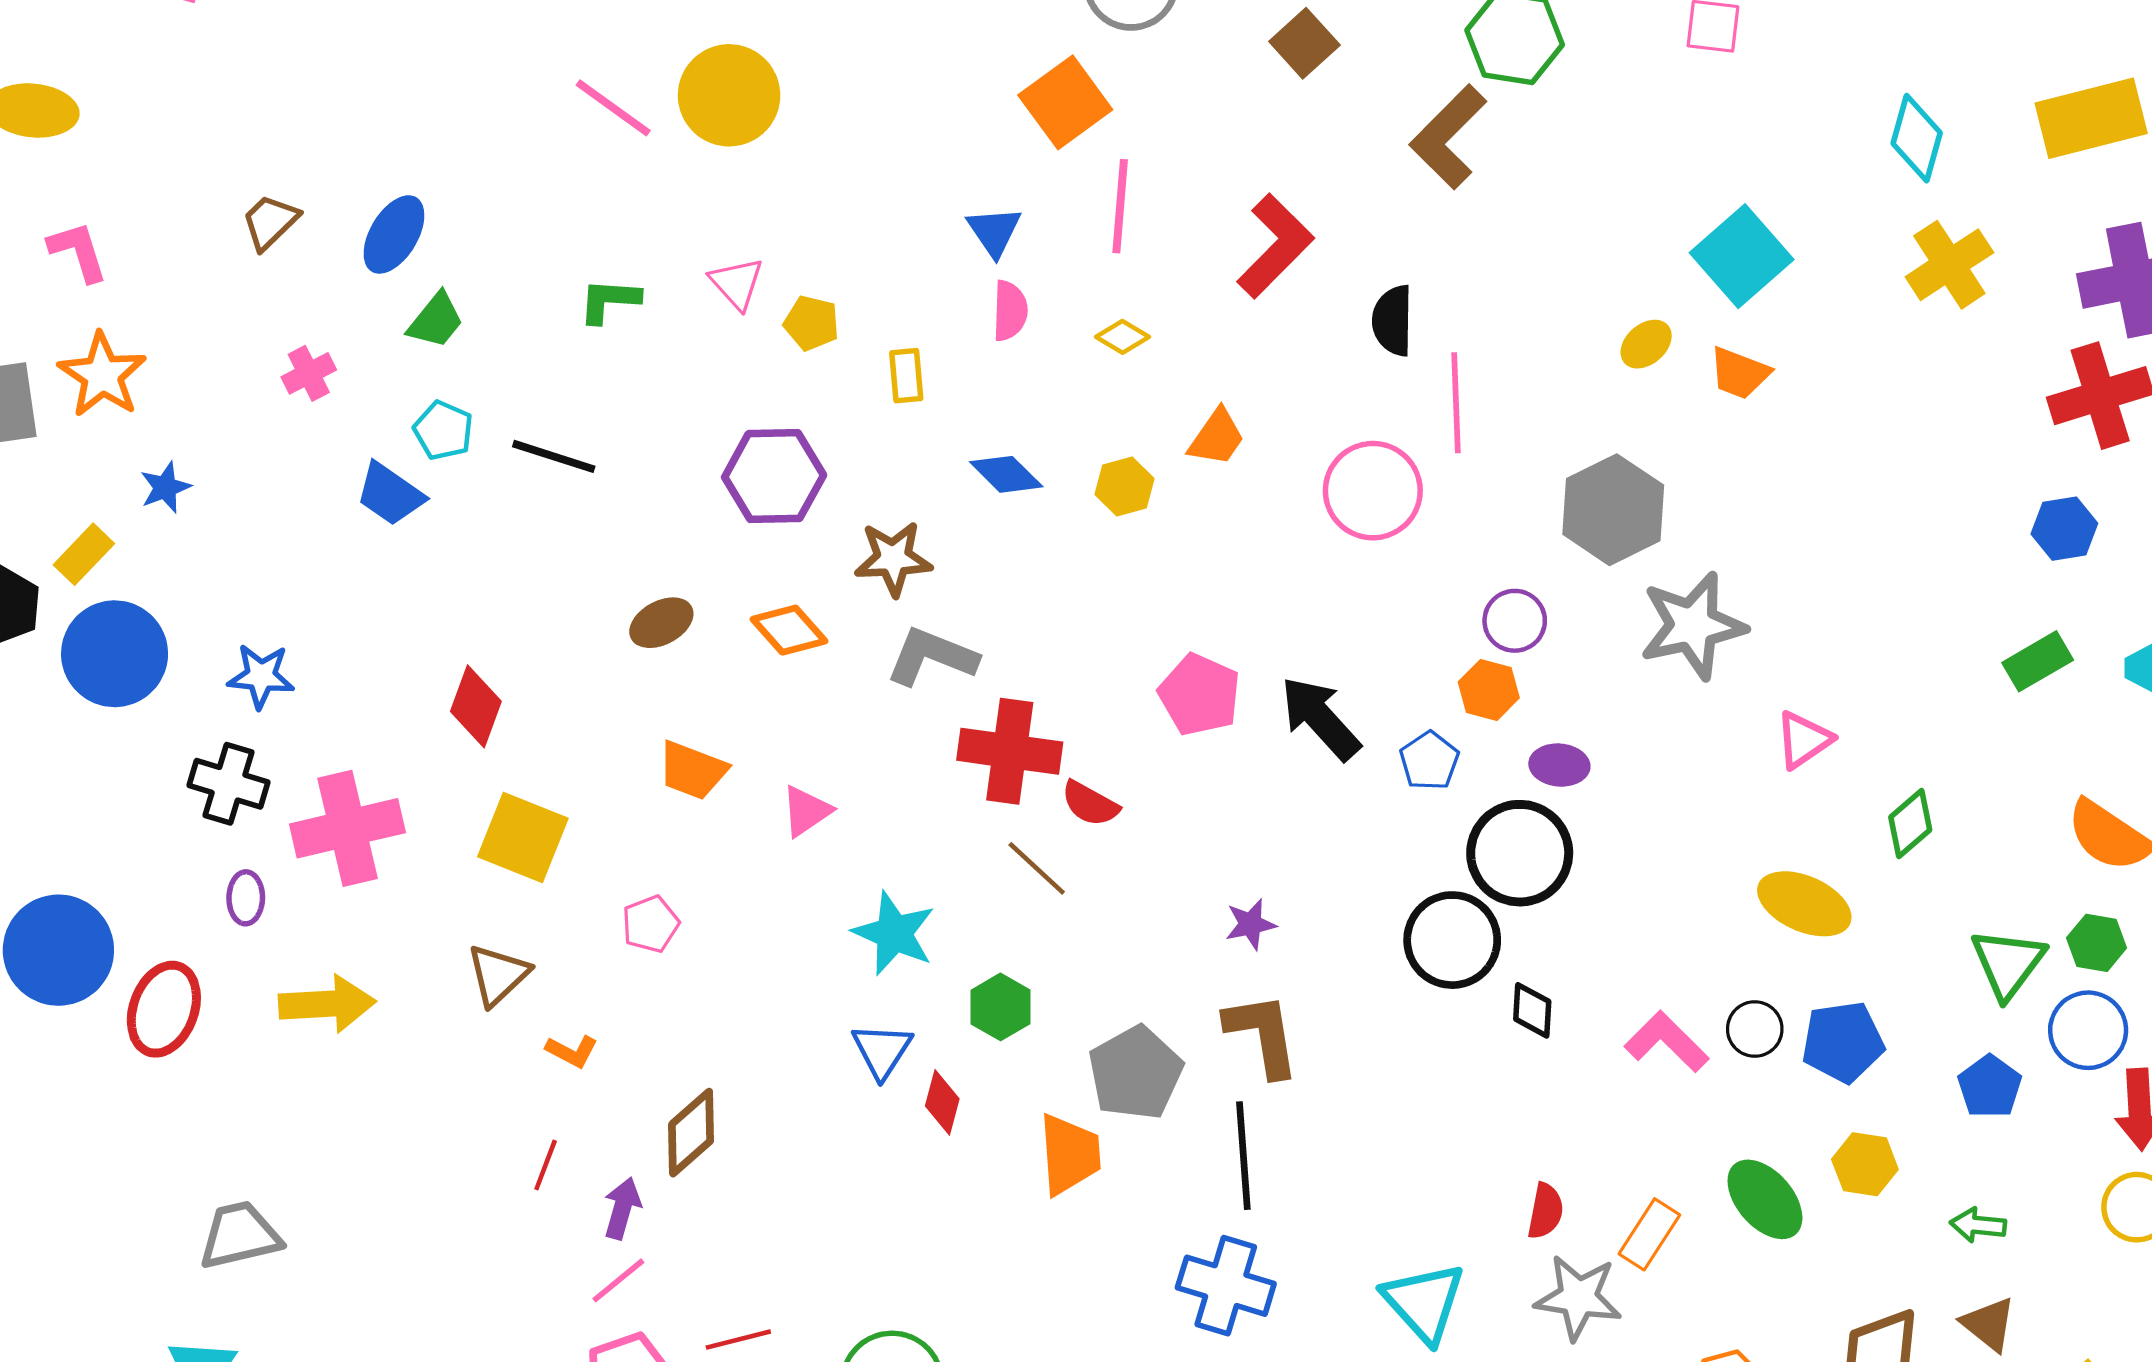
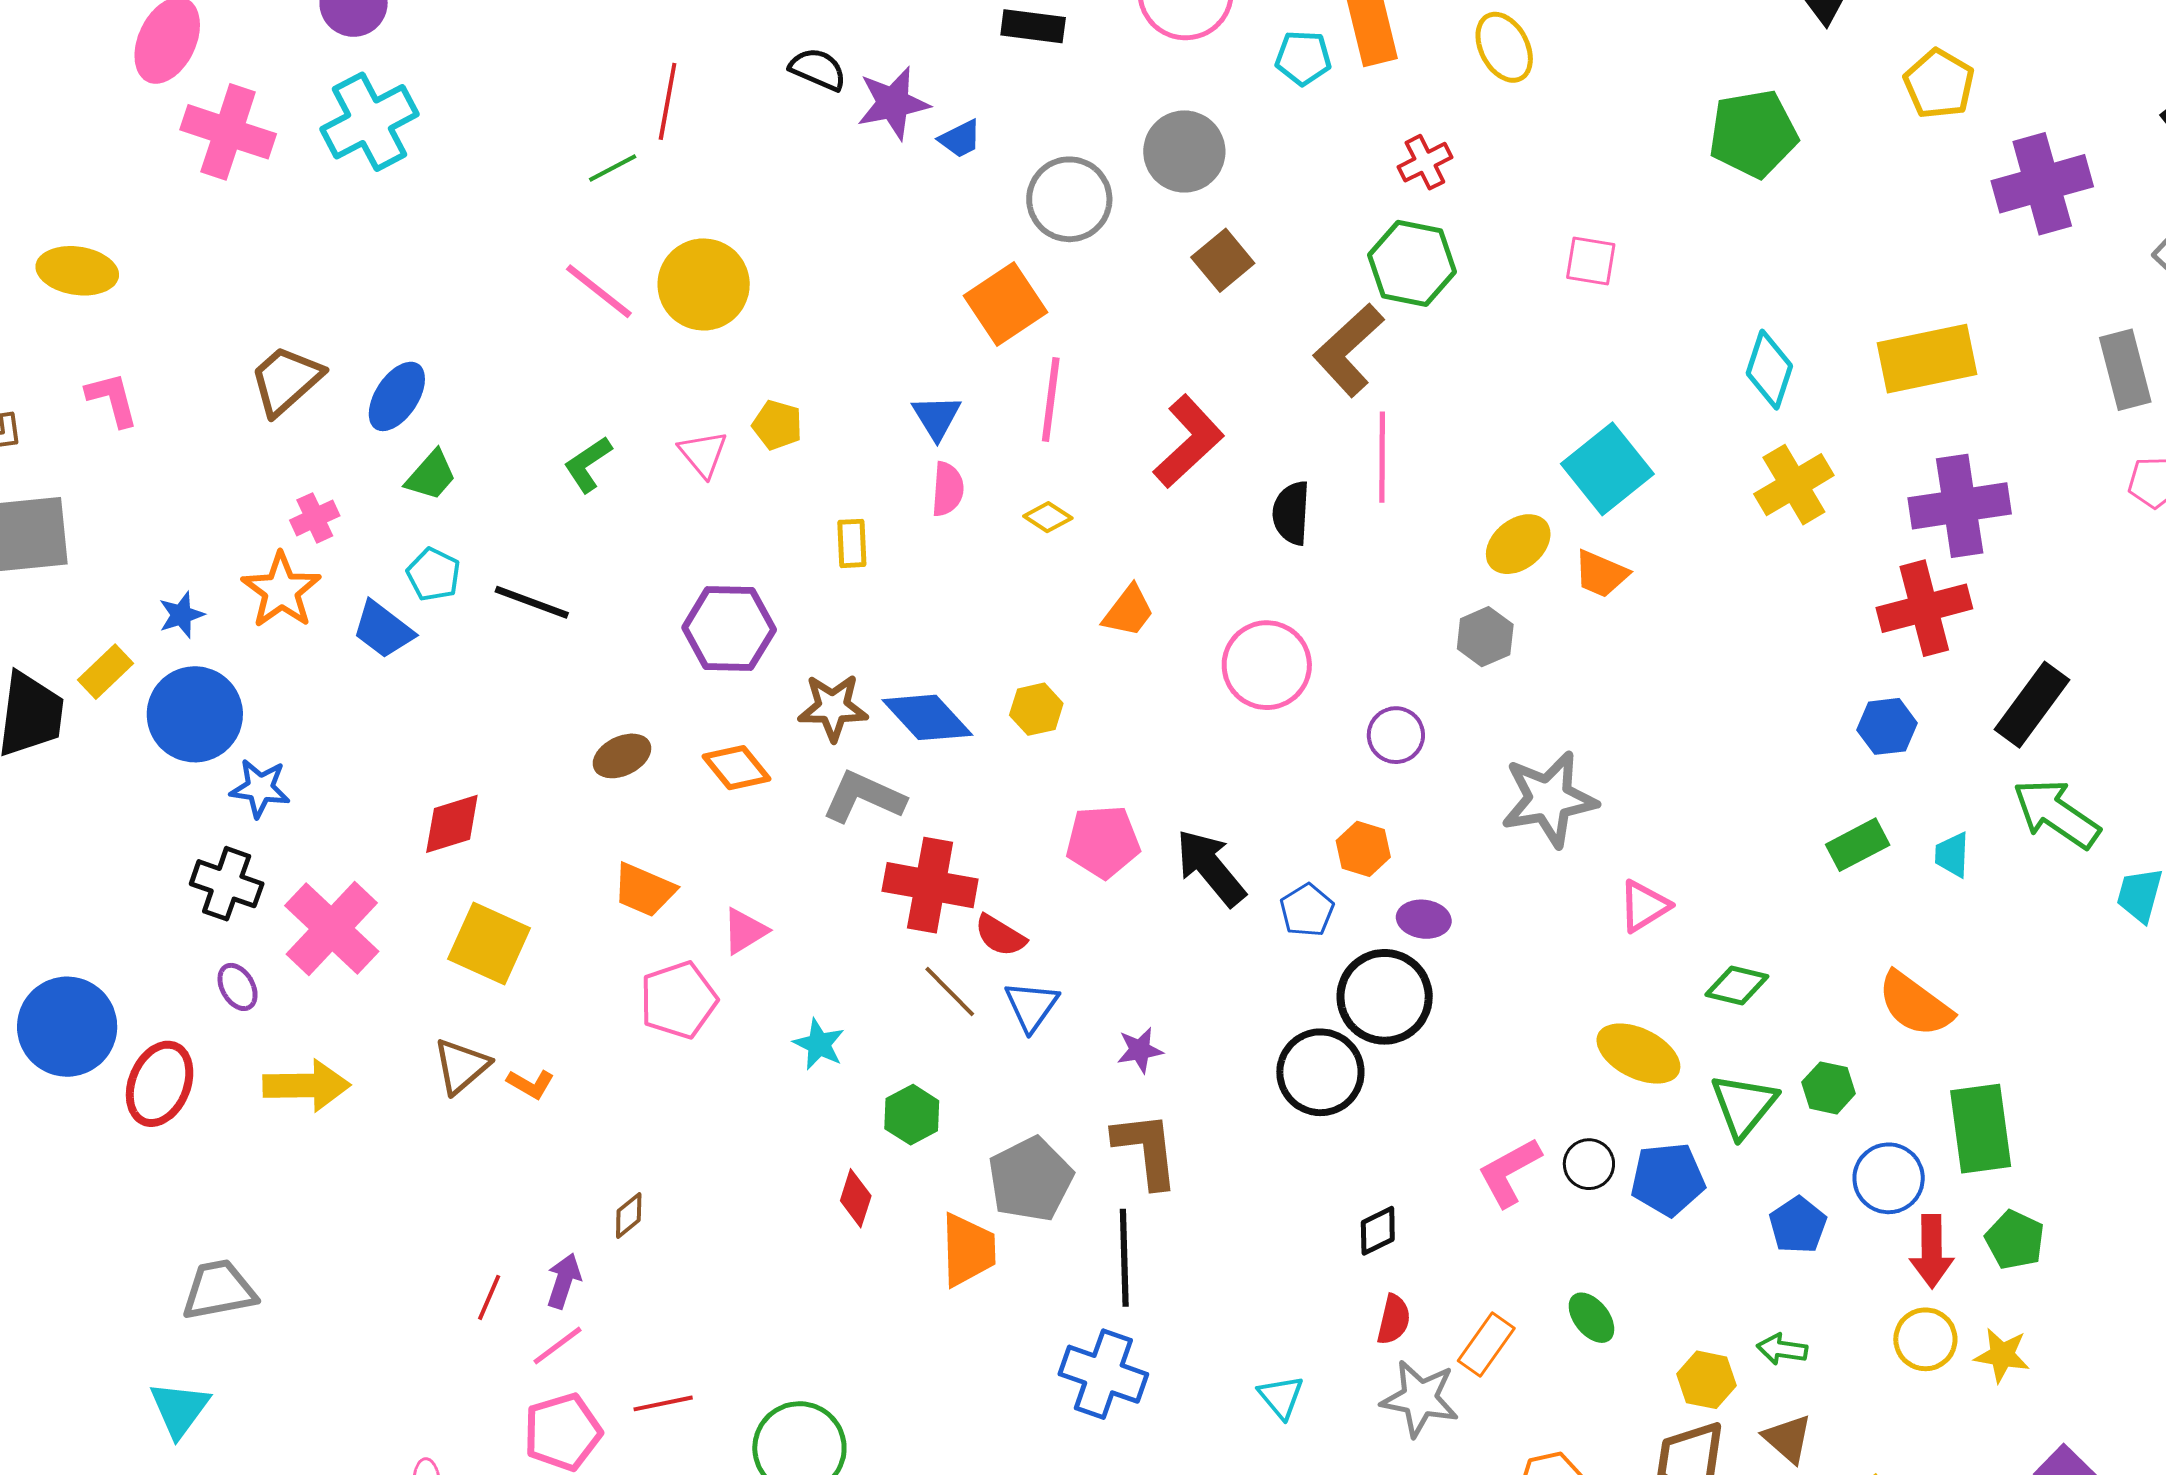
brown trapezoid: (270, 222) -> (286, 380), size x1.4
green L-shape: (609, 300) -> (588, 464), turned -40
yellow pentagon: (811, 323) -> (777, 425), moved
yellow ellipse: (1646, 344) -> (1518, 544), size x1.4
orange star: (102, 375) -> (281, 590), moved
pink line: (1456, 403) -> (1382, 457), moved
blue diamond: (1006, 474) -> (927, 717), moved, size x1.4
yellow hexagon: (1124, 487) -> (1036, 709), moved
gray hexagon: (1613, 510) -> (1485, 637), moved, size x0.6
purple circle: (1515, 621) -> (1396, 735), moved
blue circle: (115, 654) -> (195, 714), moved
pink pentagon: (1200, 695) -> (1103, 842), turned -30
red diamond: (476, 706) -> (452, 824), turned 50
green diamond: (1910, 823) -> (1737, 985), turned 52
pink cross: (347, 828) -> (332, 928), turned -36
purple ellipse: (246, 898) -> (238, 987), turned -33
pink pentagon: (651, 924) -> (678, 1000), moved, size x1.5
cyan star: (894, 933) -> (819, 1044), size x0.7
green hexagon: (2097, 943) -> (1829, 1088), moved
green triangle: (2008, 963) -> (1744, 1105), moved
black diamond: (1532, 1010) -> (1378, 1231), moved, turned 58
pink L-shape: (1667, 1042) -> (1509, 1172), turned -76
orange L-shape: (572, 1051) -> (531, 1084), moved
blue triangle: (882, 1051) -> (1032, 1006), moved
brown diamond: (691, 1133) -> (629, 1216), size x0.6
yellow hexagon: (1865, 1164) -> (1707, 1380), moved
red line: (546, 1165) -> (489, 1297), moved
green ellipse: (1765, 1199) -> (1591, 1318), size x0.7
cyan triangle: (1424, 1302) -> (1281, 1397), size x0.6

